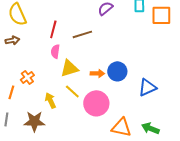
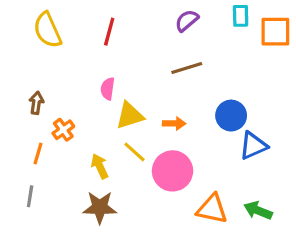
red line: (53, 29) -> (109, 32), moved
brown line: (82, 34) -> (187, 68), moved
brown arrow: (12, 40) -> (36, 103), moved, turned -72
blue circle: (117, 71) -> (231, 116), moved
brown star: (34, 121) -> (100, 207), moved

